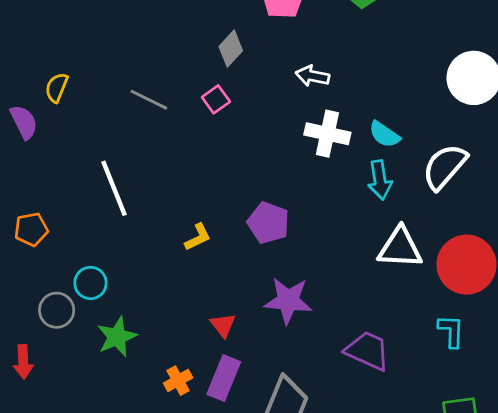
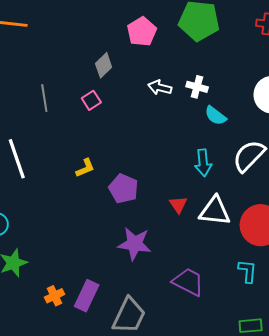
gray line: (149, 100) -> (44, 98), turned 52
white cross: (327, 134) -> (197, 87), moved, size x0.7
cyan semicircle: (384, 134) -> (215, 116), moved
yellow L-shape: (198, 237) -> (85, 168), moved
red triangle: (223, 325) -> (178, 205), moved

